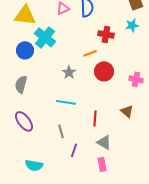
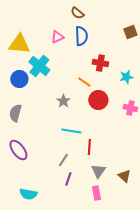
cyan star: (132, 25) -> (126, 77), moved
orange line: (90, 53) -> (84, 82), turned 56
cyan line: (66, 102) -> (71, 131), moved
brown triangle: (127, 111) -> (124, 176), moved
gray line: (61, 131) -> (63, 160), moved, turned 48
gray triangle: (104, 142) -> (98, 171), turned 35

